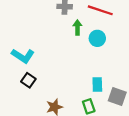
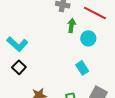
cyan rectangle: (97, 85) -> (82, 68), moved, turned -40

